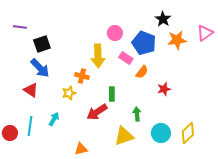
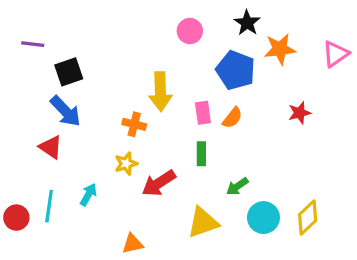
black star: (163, 19) -> (247, 23), moved
pink circle: (115, 33) -> (190, 31), moved
orange star: (177, 40) -> (280, 49), moved
pink rectangle: (126, 58) -> (203, 113), moved, turned 48
red star: (164, 89) -> (299, 113), moved
yellow star: (69, 93) -> (126, 164), moved
green rectangle: (112, 94) -> (201, 154), moved
green arrow: (137, 114) -> (237, 186), moved, turned -120

